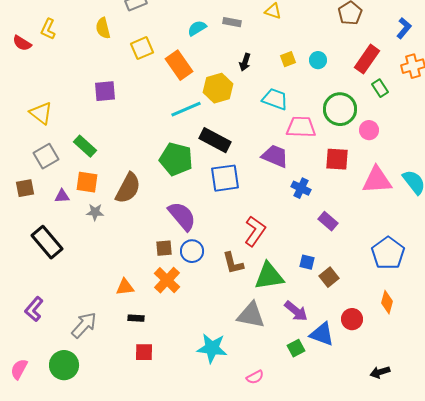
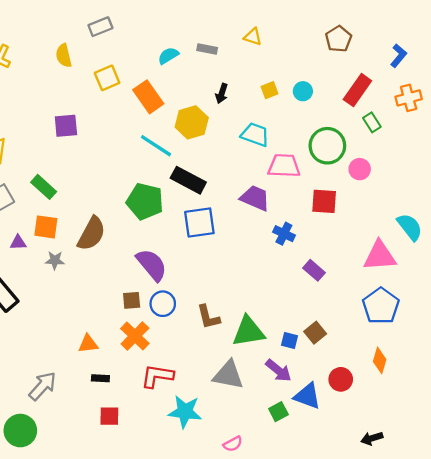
cyan line: (186, 109) -> (156, 146), turned 56
pink triangle: (377, 180) -> (380, 256), moved
red L-shape: (255, 231) -> (157, 376), moved, turned -116
blue square: (307, 262) -> (290, 340), moved

